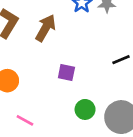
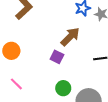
brown arrow: (46, 28) -> (70, 37), moved

